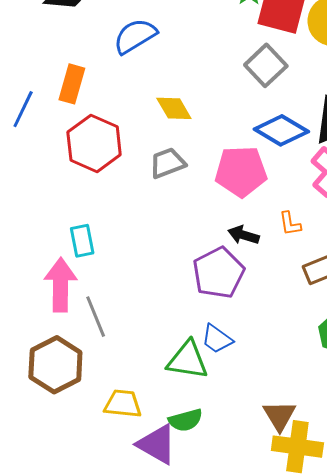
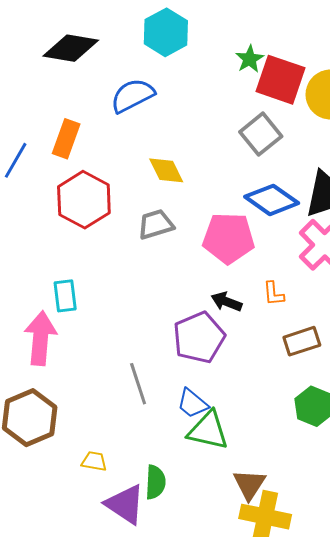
gray line: (96, 317) -> (138, 384), moved
green triangle: (188, 360) -> (208, 430), moved
yellow trapezoid: (123, 404) -> (94, 461), size x0.7
green semicircle: (186, 420) -> (155, 482), turned -76

